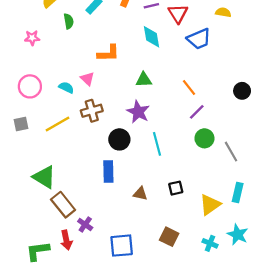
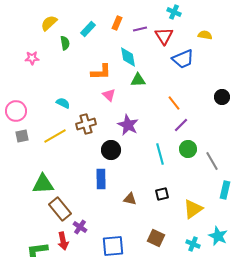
cyan diamond: (151, 37) -> (128, 57), moved
pink triangle: (87, 79) -> (109, 95), moved
green triangle: (144, 80) -> (138, 80), moved
pink circle: (30, 86) -> (16, 111), moved
black circle: (242, 91) -> (222, 97), moved
cyan line: (157, 144) -> (160, 154), moved
green triangle: (44, 177) -> (43, 184), turned -35
cyan rectangle: (238, 192) -> (225, 190), moved

